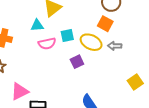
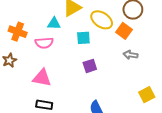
yellow ellipse: (91, 42) -> (102, 20), moved
pink semicircle: (47, 44) -> (44, 43), moved
pink triangle: (20, 92) -> (42, 78), moved, turned 30

